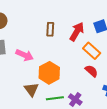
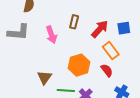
pink arrow: (25, 55) -> (51, 35), moved, turned 36
orange hexagon: (49, 73) -> (79, 65), moved

